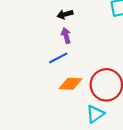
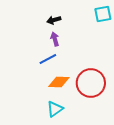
cyan triangle: (95, 114) -> (55, 109), moved

